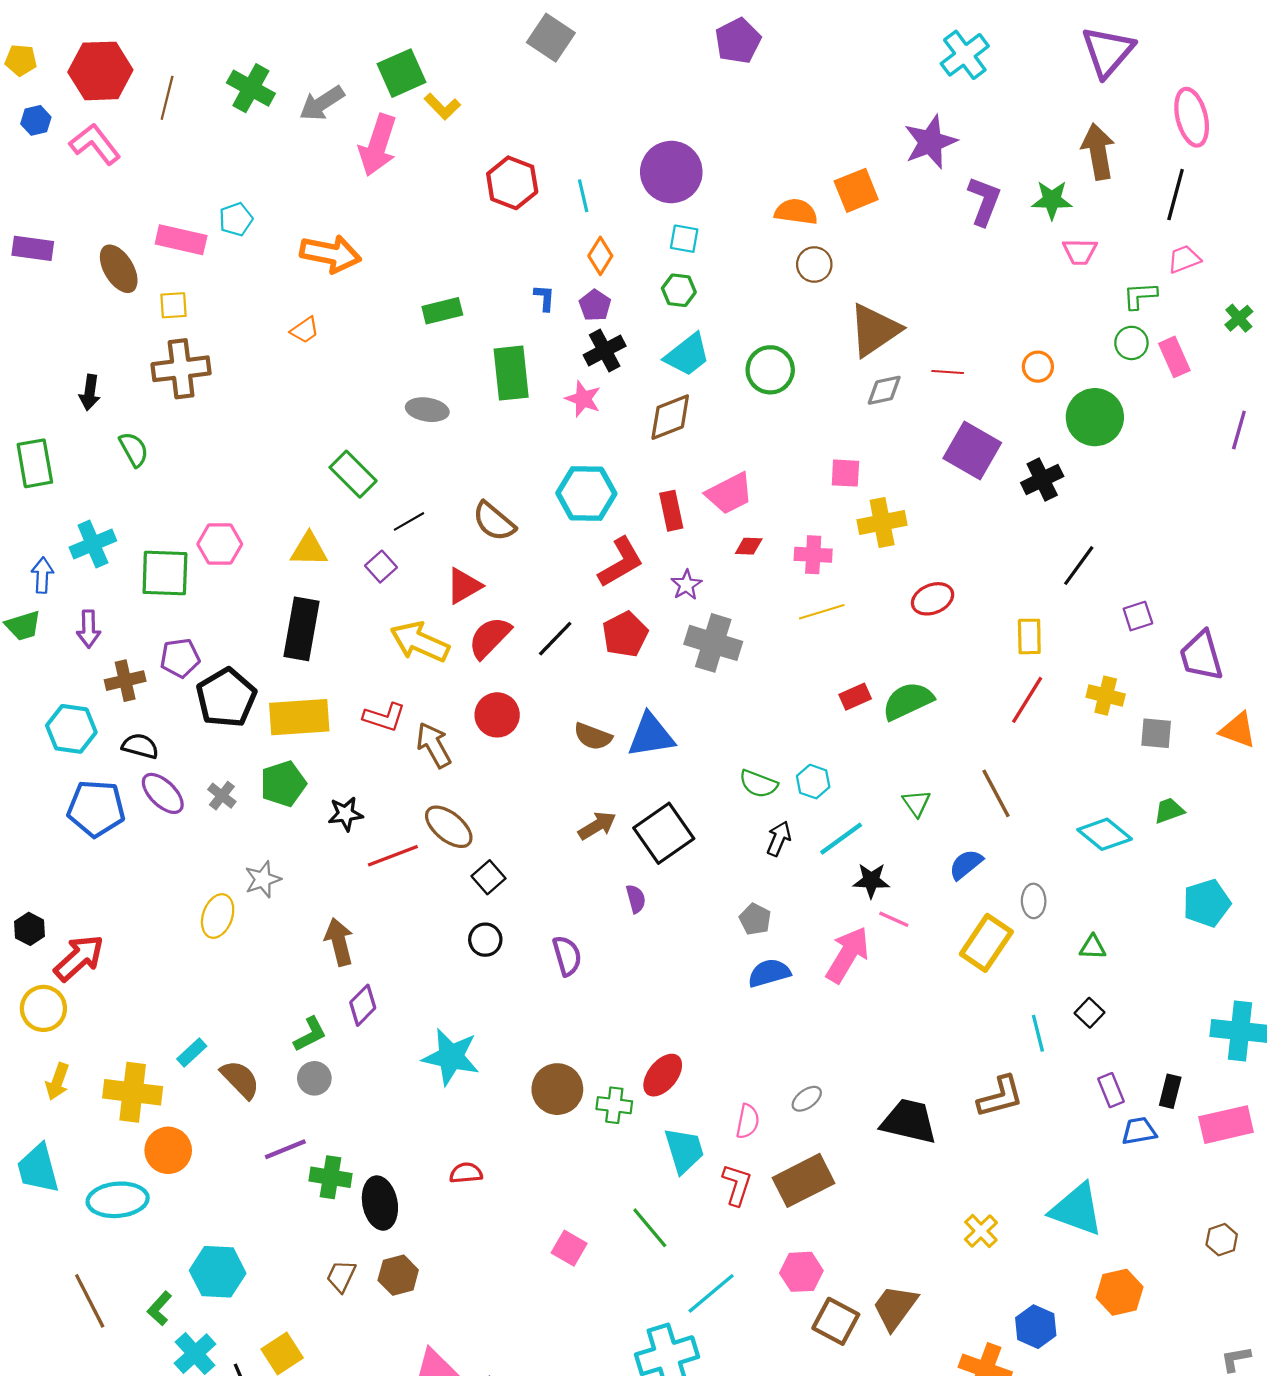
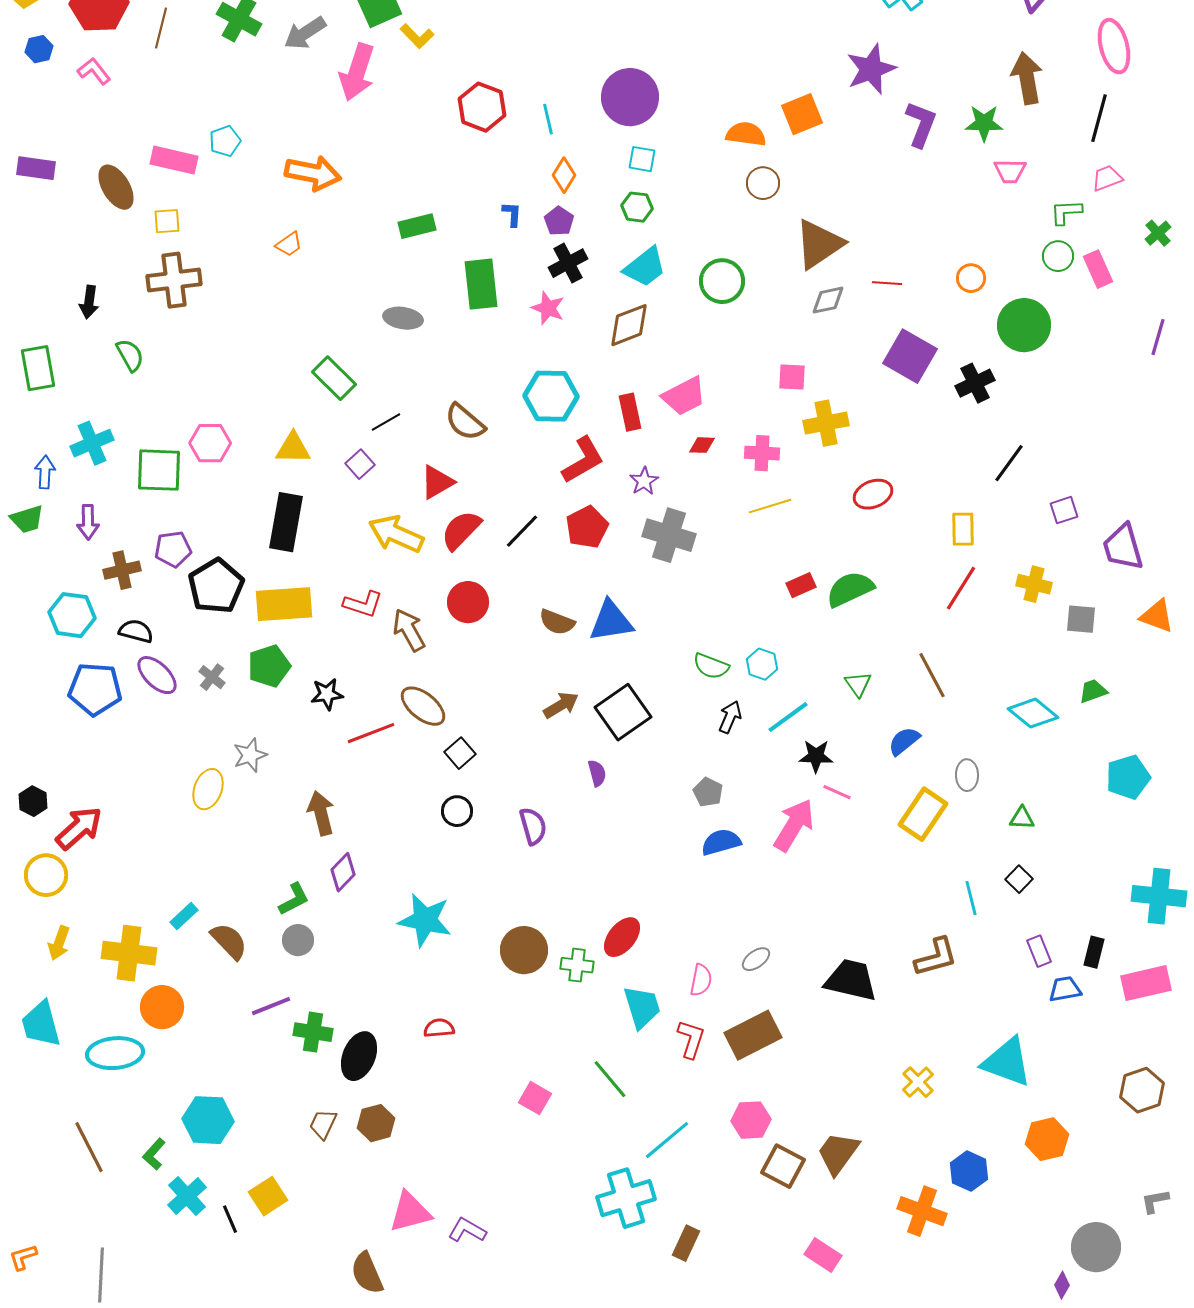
pink L-shape: (95, 144) -> (94, 71), size x0.7
black ellipse: (380, 1203) -> (359, 1056), turned 33
brown hexagon: (1222, 1240) -> (1142, 1090), size x1.5

